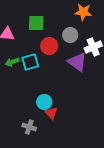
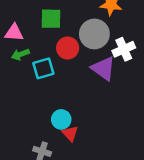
gray circle: (70, 35) -> (94, 34), size x1.5
green arrow: (12, 62) -> (20, 54), moved

